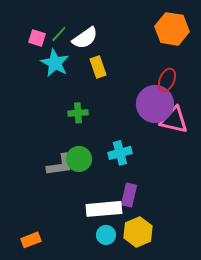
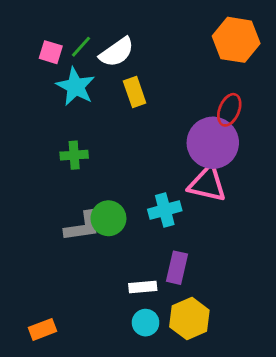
green cross: (78, 113) -> (74, 155), moved
pink triangle: (174, 120) -> (207, 184), moved
white rectangle: (104, 209) -> (143, 287), size x0.6

